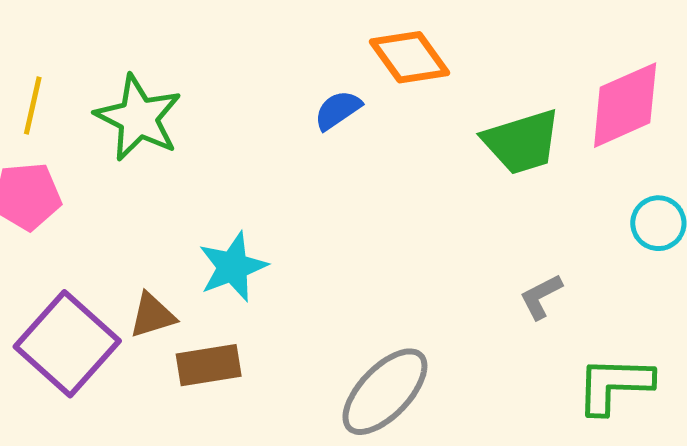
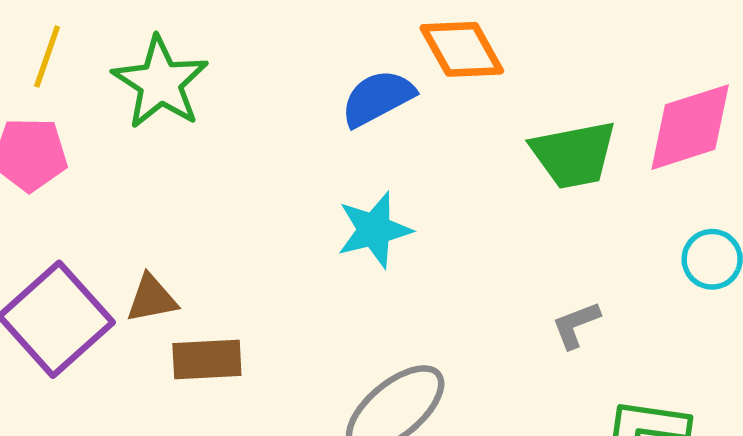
blue semicircle: (338, 110) -> (378, 98), size x1.4
cyan star: (233, 267) -> (374, 230), moved

